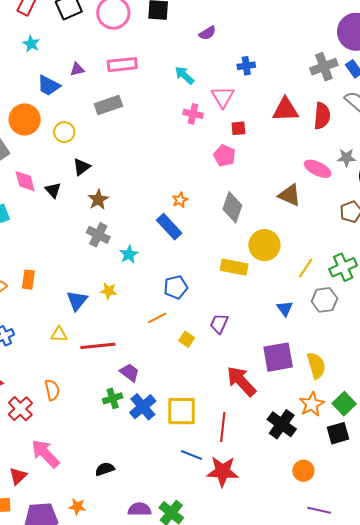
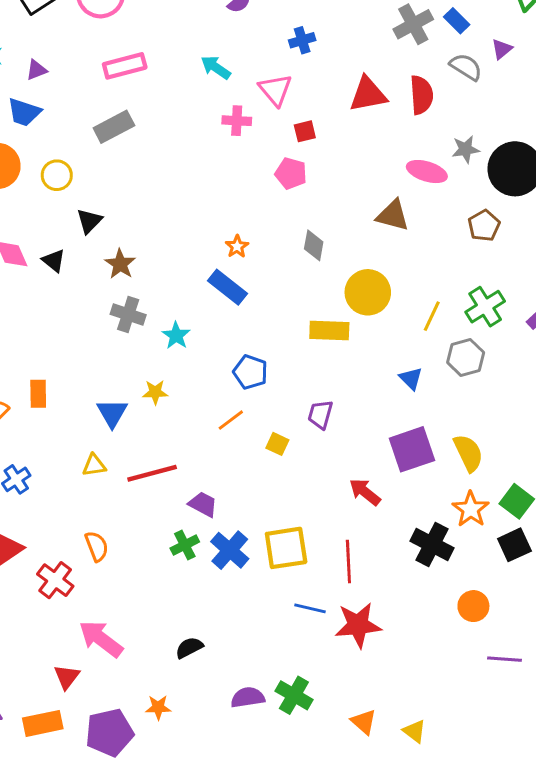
purple triangle: (77, 69) -> (37, 70), moved
gray diamond: (232, 207) -> (314, 245), size x0.7
blue pentagon: (176, 287) -> (250, 372), turned -30
red arrow: (241, 381) -> (365, 492), size x0.7

